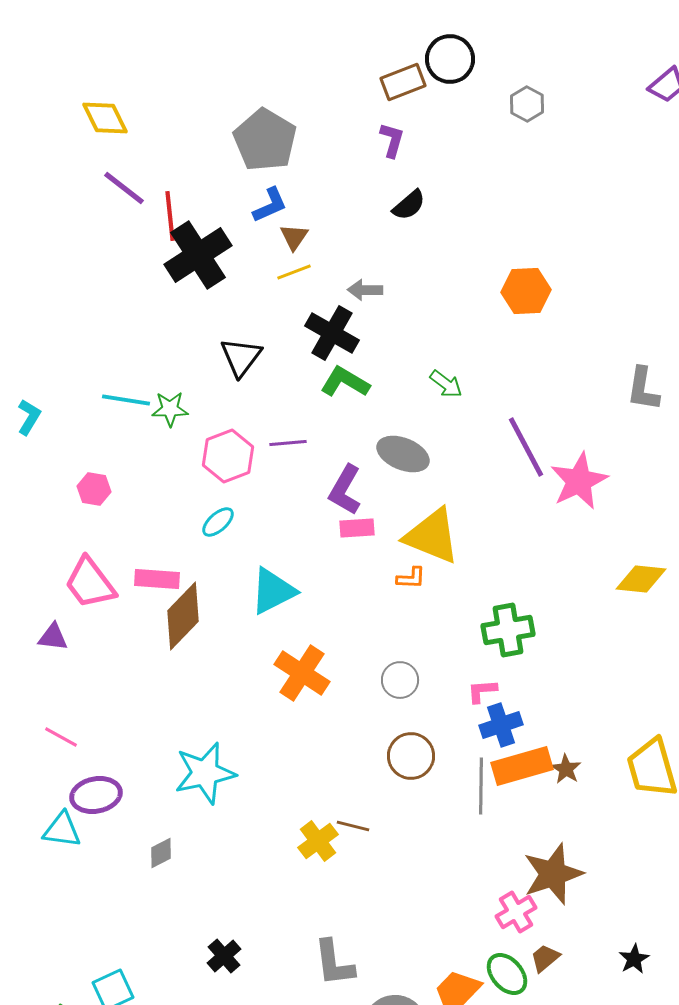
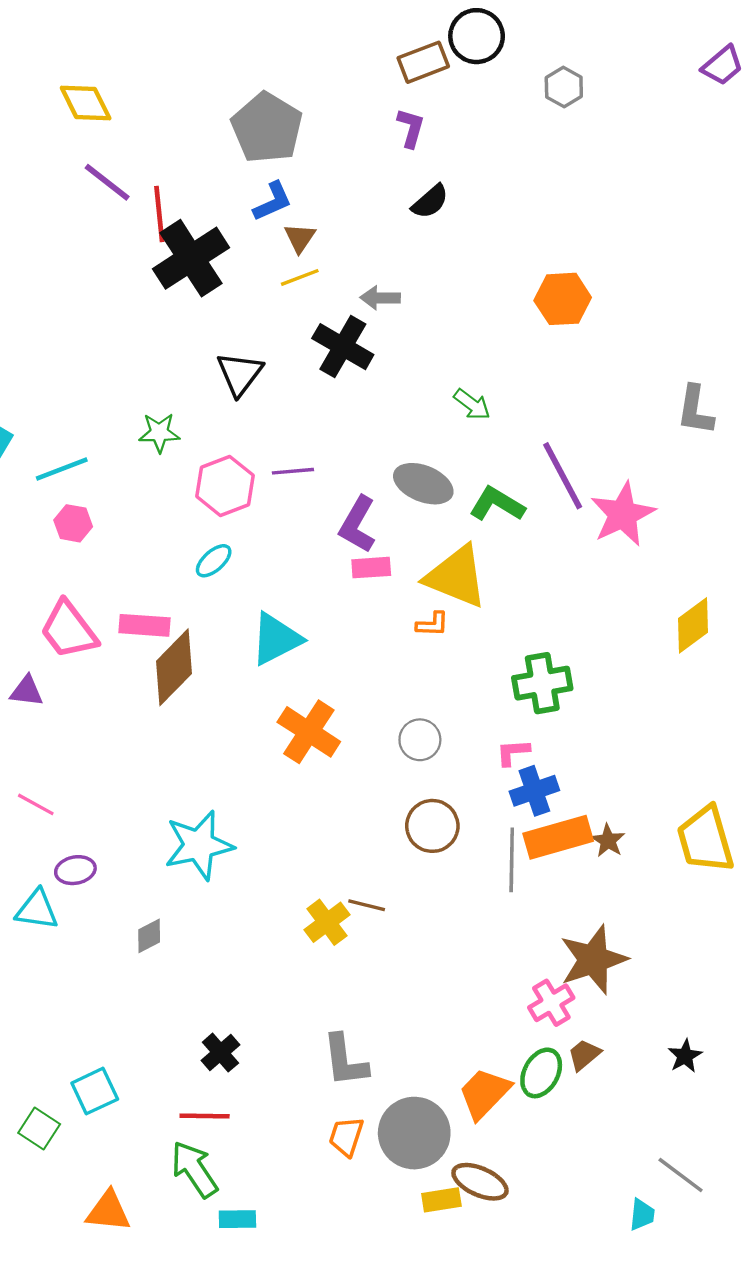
green L-shape: (345, 382) -> (497, 504), moved
cyan line: (126, 400) -> (62, 469), moved, turned -30
yellow diamond: (641, 579) -> (693, 625), turned -42
purple ellipse: (96, 795) -> (75, 870), size x0.7
green ellipse: (507, 974) -> (541, 1073), turned 69

